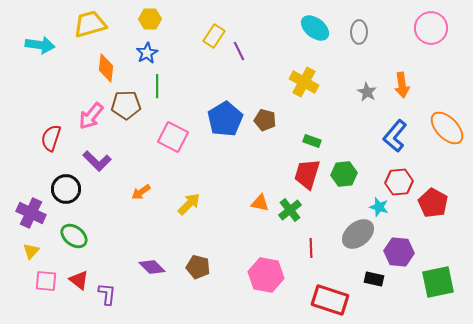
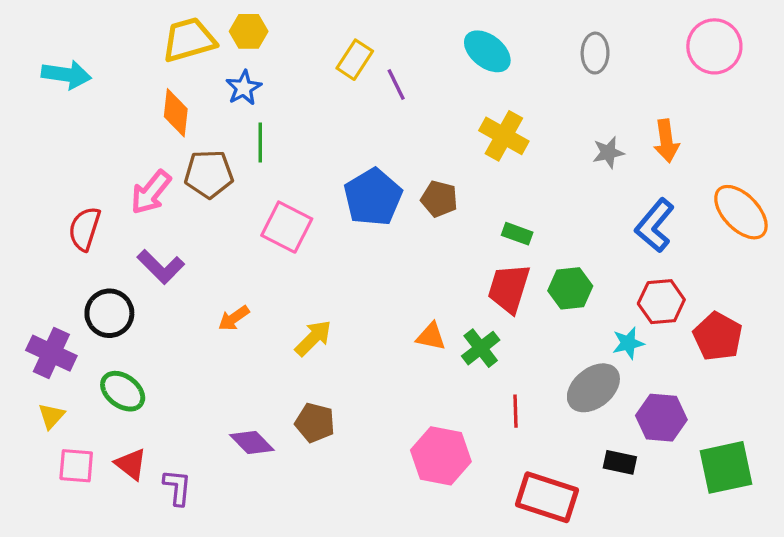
yellow trapezoid: (90, 24) -> (189, 40), moved
cyan ellipse: (315, 28) -> (487, 51), moved
gray star: (367, 92) -> (608, 152), turned 30
cyan star: (379, 207) -> (628, 343), turned -30
brown pentagon: (198, 267) -> (315, 423), moved

